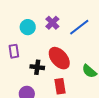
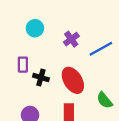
cyan circle: (28, 27) -> (35, 28), moved
black cross: (37, 67) -> (41, 77), moved

